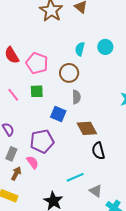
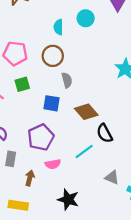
pink semicircle: (33, 162) -> (53, 164), moved, turned 128
brown arrow: (16, 174) -> (30, 178), moved
cyan line: (75, 177) -> (84, 151), moved

